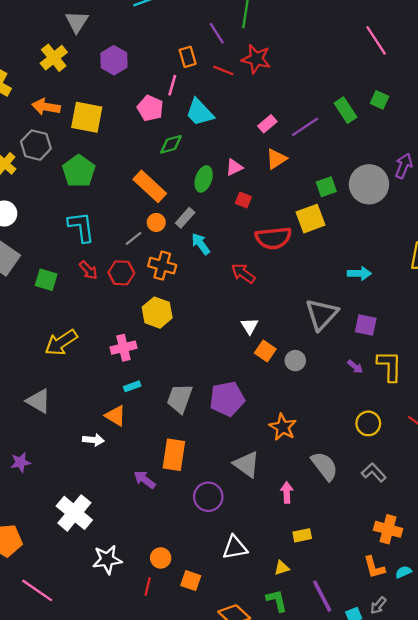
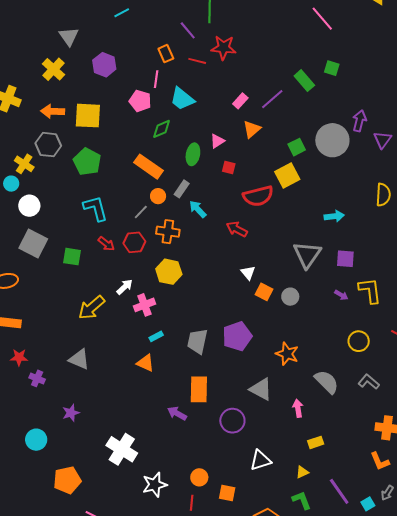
white arrow: (93, 440) -> (125, 287), moved, turned -42

